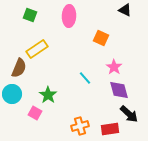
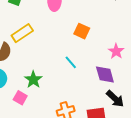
orange square: (101, 38) -> (82, 31), moved
pink star: (114, 67) -> (116, 51), moved

